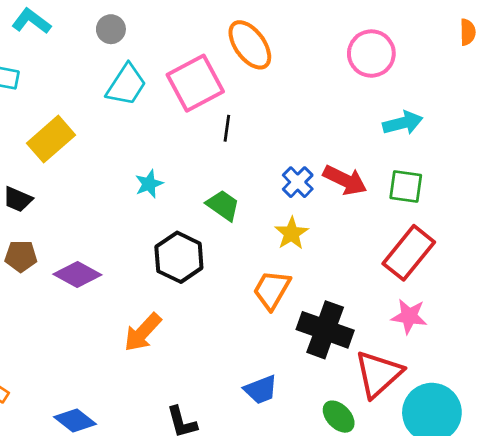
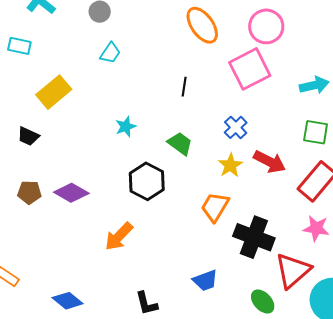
pink circle: (371, 54) -> (266, 26), moved
pink square: (195, 83) -> (250, 69), moved
cyan trapezoid: (126, 85) -> (110, 53), size x0.7
red arrow: (345, 180) -> (270, 162), moved
brown pentagon: (21, 256) -> (29, 192), moved

